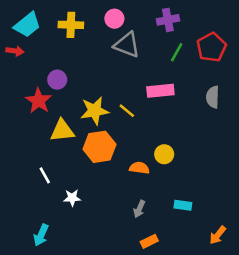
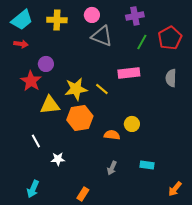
red arrow: (15, 51) -> (21, 44), moved
orange rectangle: (149, 241) -> (83, 194), moved, turned -32

